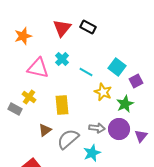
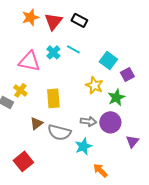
orange star: (23, 36) -> (30, 17), moved
cyan line: (86, 72) -> (73, 49), moved
purple triangle: (141, 136) -> (132, 141), moved
gray semicircle: (68, 139) -> (59, 132), turned -125

